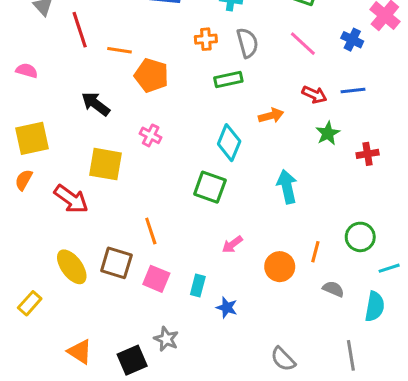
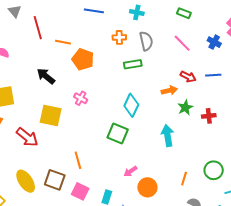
orange arrow: (271, 116) -> (169, 90), moved
green star: (328, 133) -> (185, 107), moved
red cross: (368, 154) -> (209, 116), moved
orange circle: (280, 267) -> (147, 187), moved

